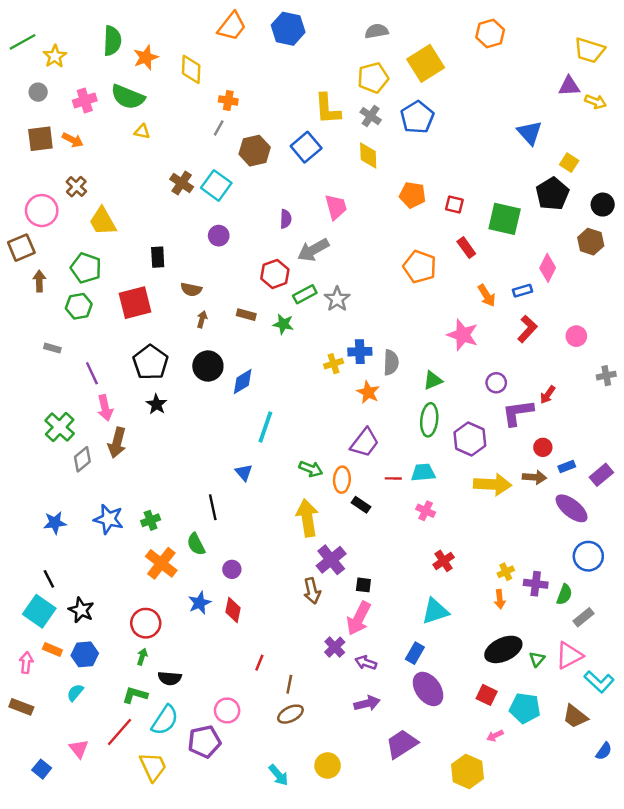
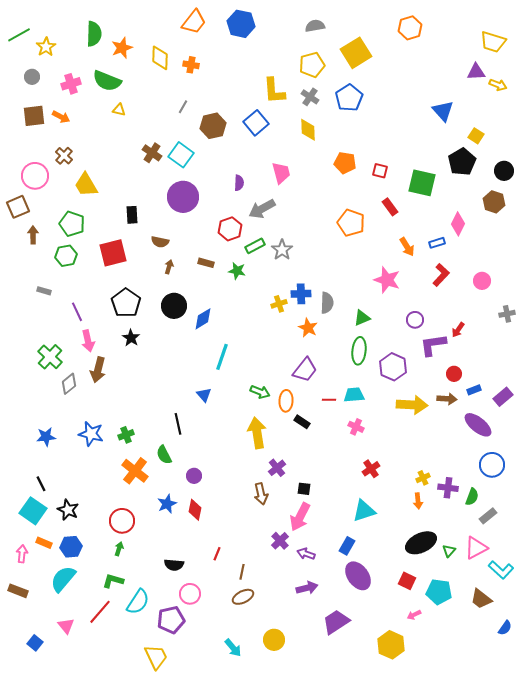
orange cross: (228, 100) -> (191, 65), moved
purple circle: (219, 236) -> (183, 197), size x1.8
purple cross: (331, 560) -> (277, 468), size x0.7
black semicircle: (170, 678) -> (174, 565), moved
cyan semicircle: (75, 693) -> (63, 579), size x1.8
yellow trapezoid: (153, 767) -> (156, 657), moved

